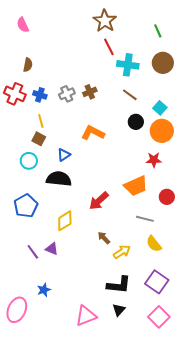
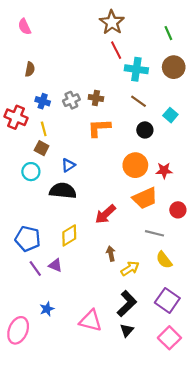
brown cross: (90, 92) -> (96, 98), turned 32
red cross: (15, 94) -> (16, 117), moved
orange circle: (162, 131) -> (135, 165), moved
orange L-shape: (93, 133) -> (99, 128), moved, turned -30
blue pentagon: (26, 206) -> (28, 239), moved, turned -30
brown arrow: (104, 238) -> (111, 254), turned 32
black L-shape: (119, 285) -> (127, 304), turned -50
pink triangle: (86, 316) -> (91, 321), moved, turned 35

